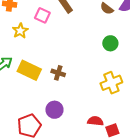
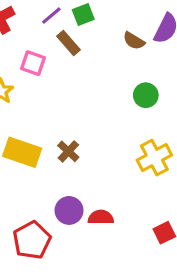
brown cross: (58, 73) -> (68, 151), turned 32
red semicircle: (95, 121) -> (101, 217), moved

